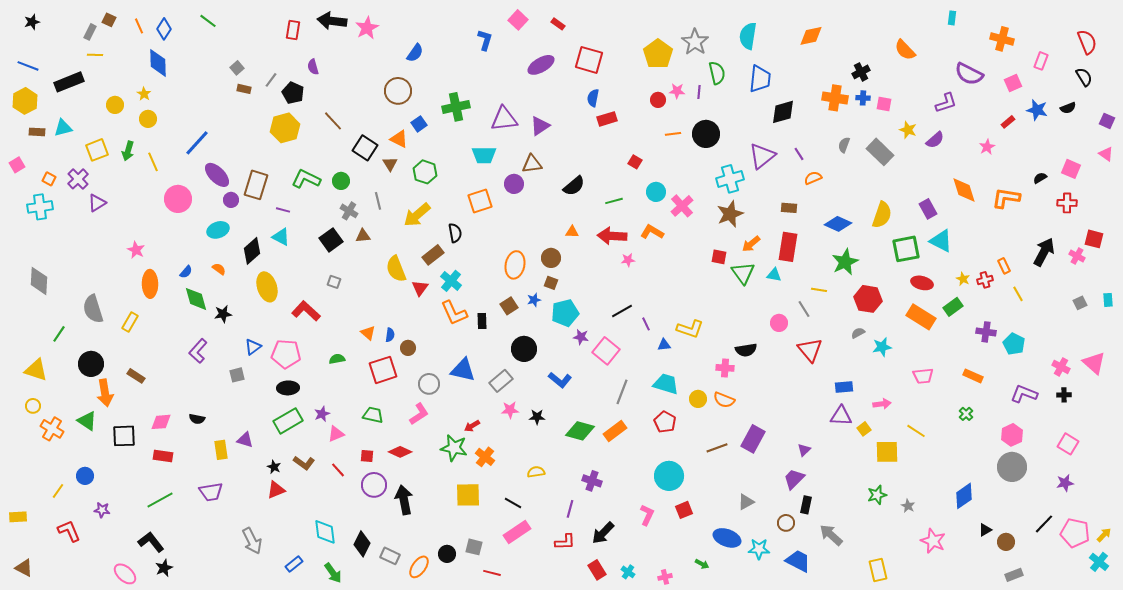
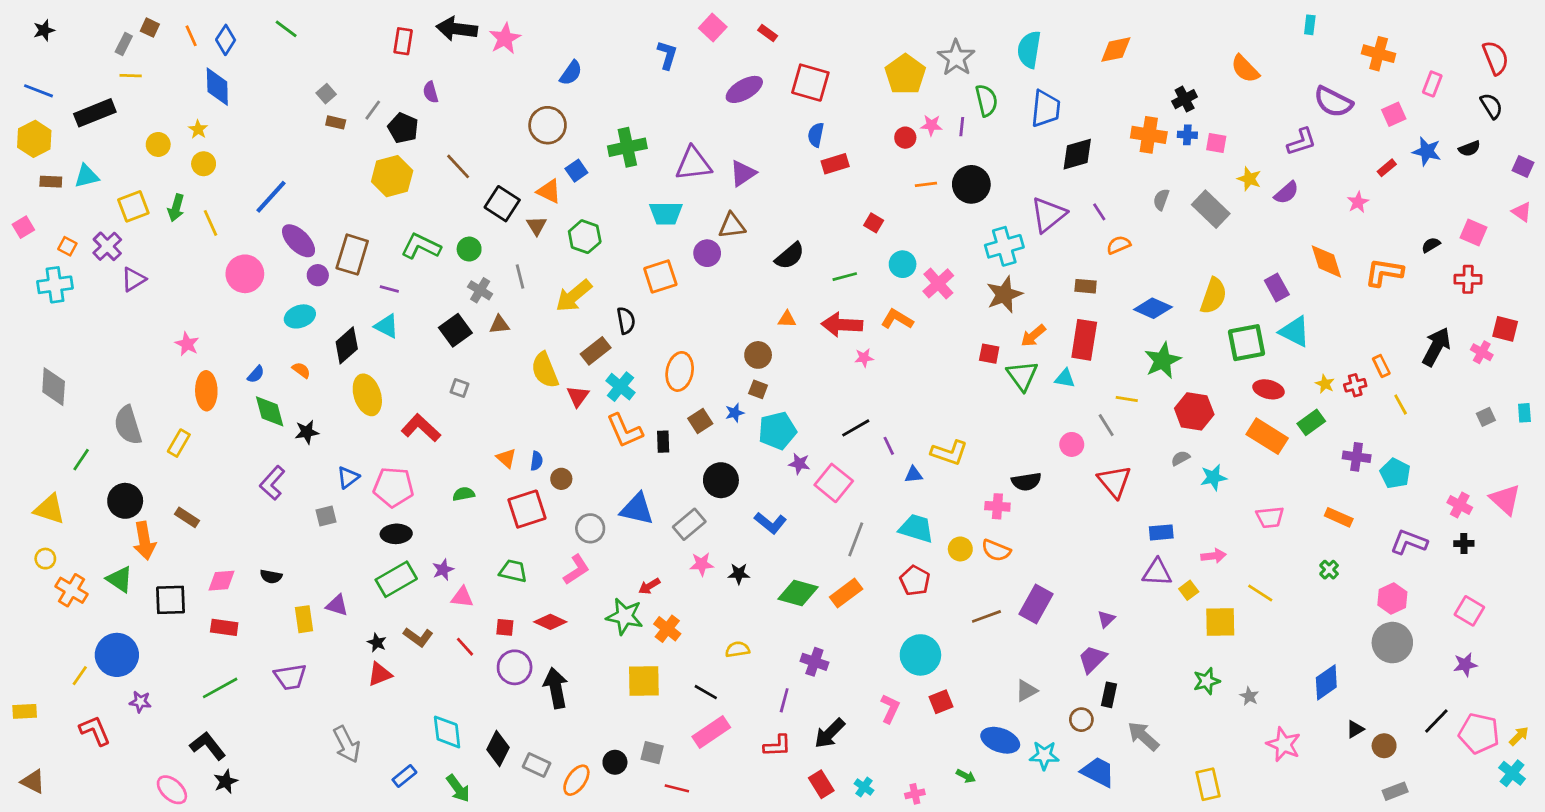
orange ellipse: (515, 265) -> (680, 371), moved
pink triangle: (336, 434) -> (462, 597), turned 30
blue circle: (85, 476) -> (117, 655), size x1.8

